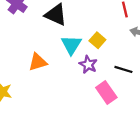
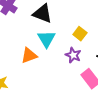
cyan triangle: (71, 45) -> (46, 39), moved

